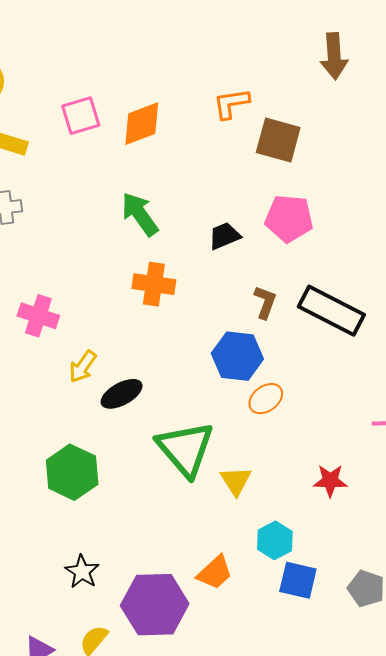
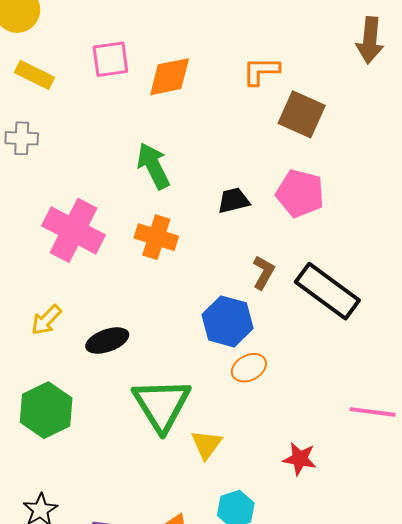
pink cross: (38, 316) -> (74, 230), moved, size x1.5
yellow arrow: (83, 367) -> (46, 320), moved

